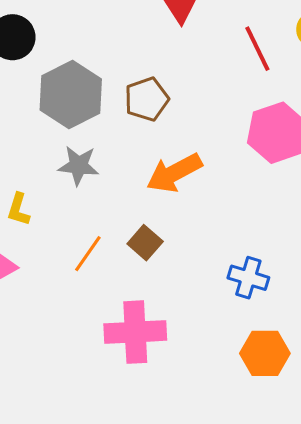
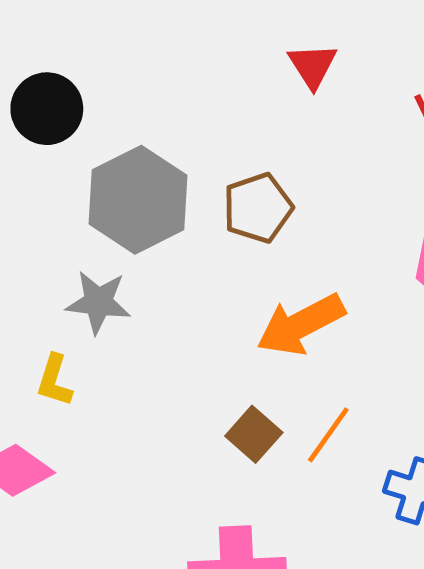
gray star: (79, 165) -> (98, 302), moved
orange line: (88, 254) -> (328, 435), moved

